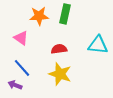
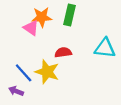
pink triangle: (21, 38) -> (31, 28), moved
yellow star: (60, 74) -> (47, 72), moved

